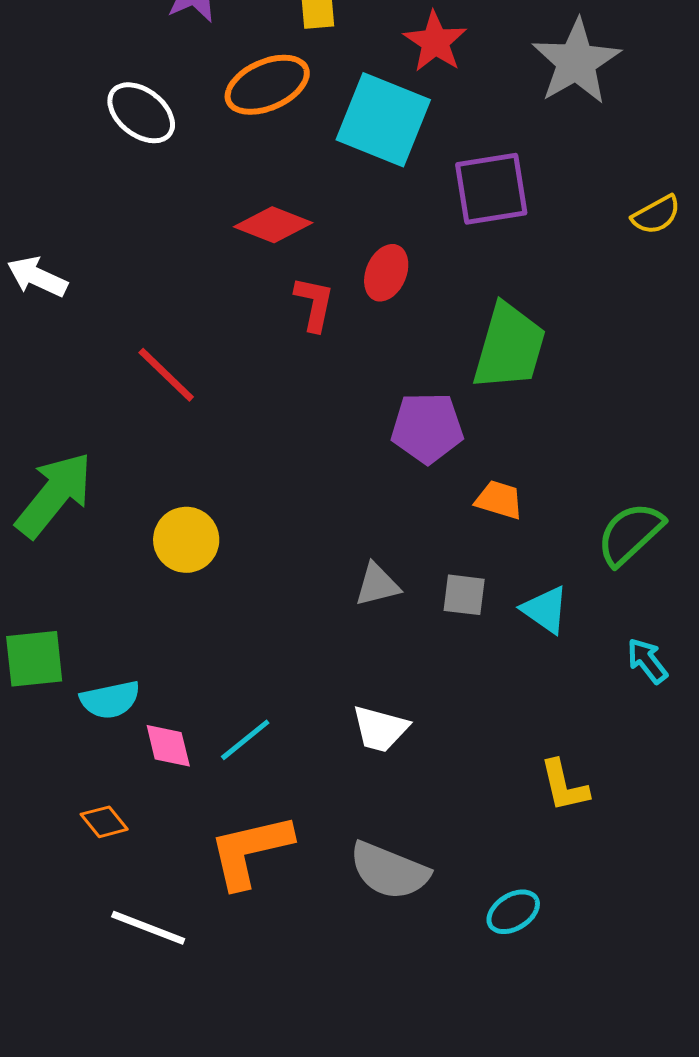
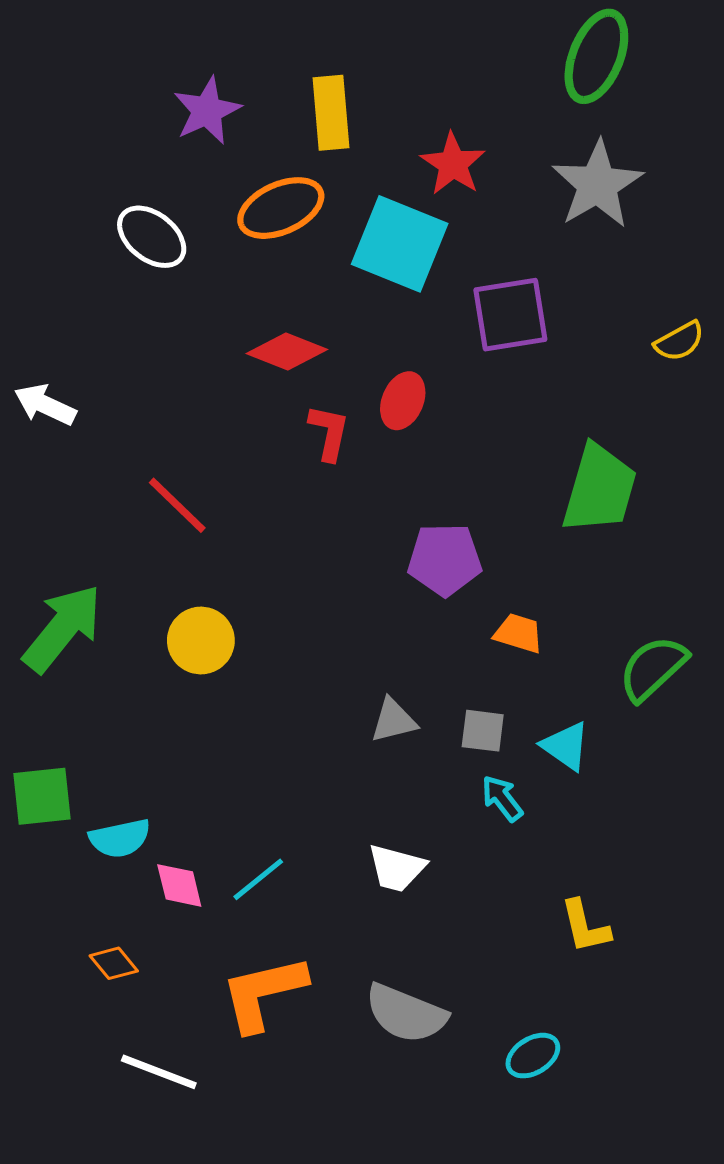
green trapezoid: (509, 347) -> (600, 489), moved
yellow circle: (186, 540) -> (201, 640), moved
cyan arrow: (647, 661) -> (502, 798), moved

